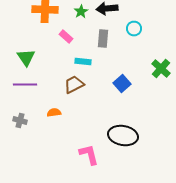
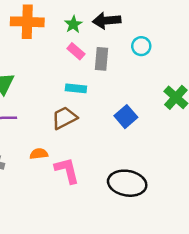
pink rectangle: (66, 37) -> (76, 51), moved
pink L-shape: (89, 155) -> (67, 170), moved

